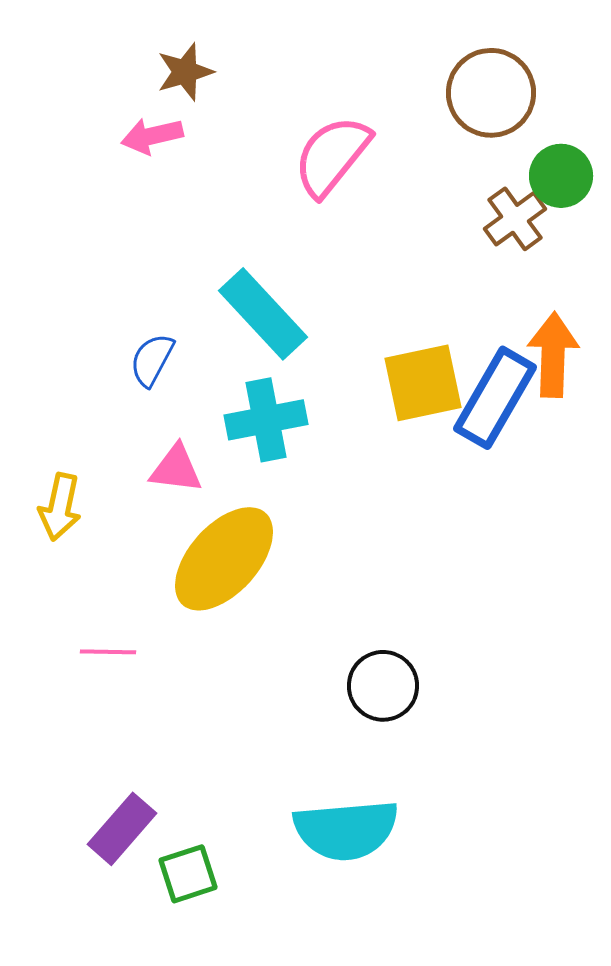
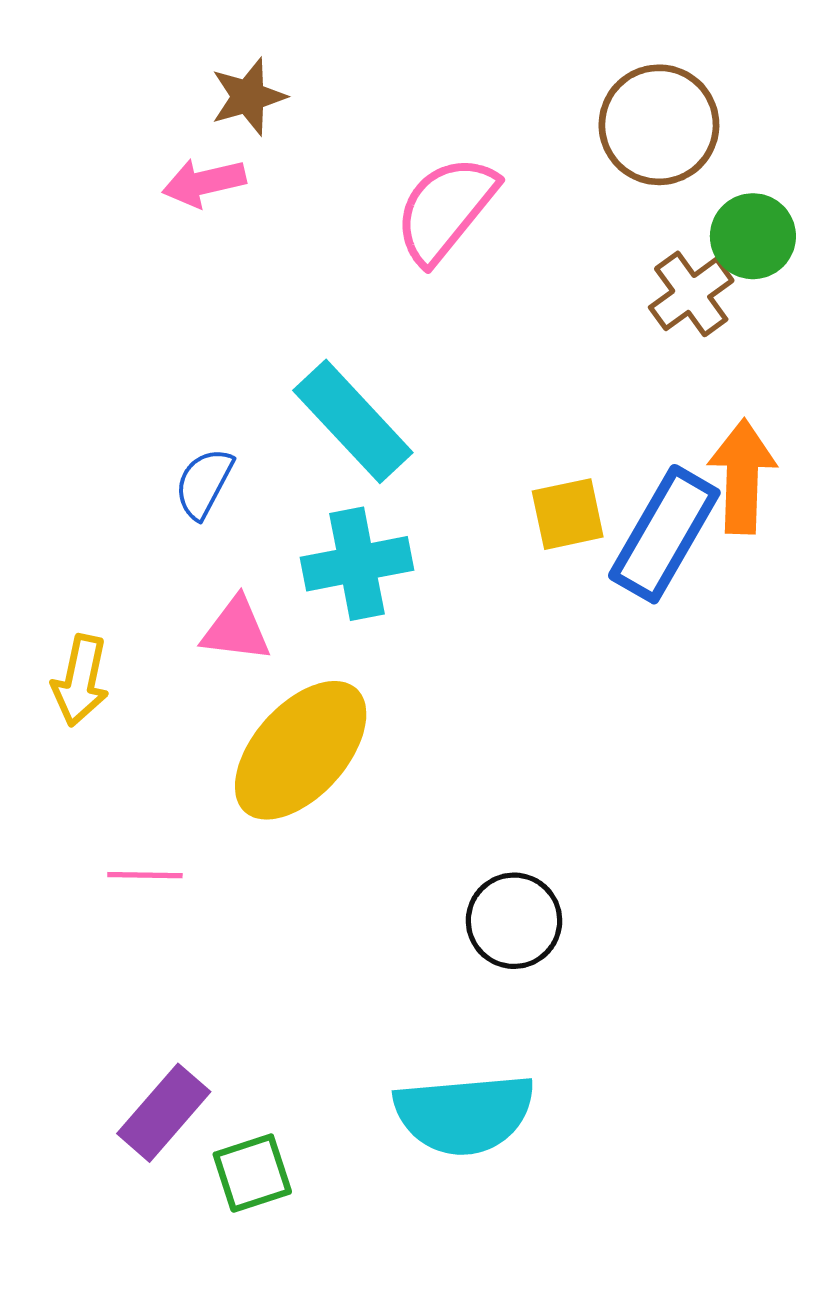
yellow square: (423, 383) -> (568, 514), size x0.7

